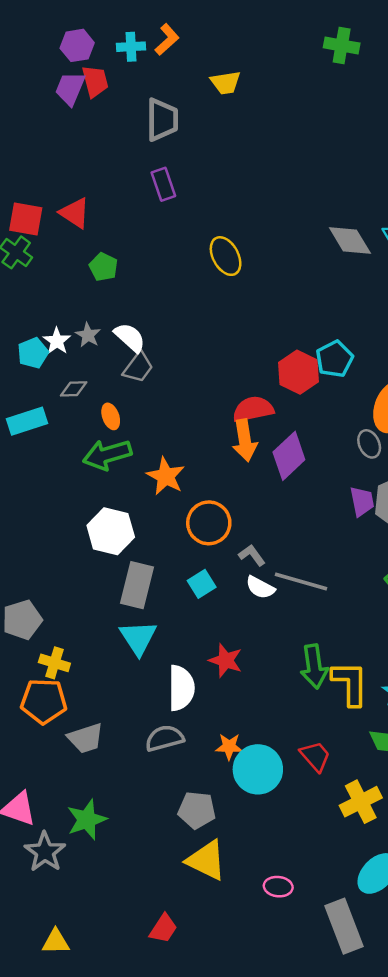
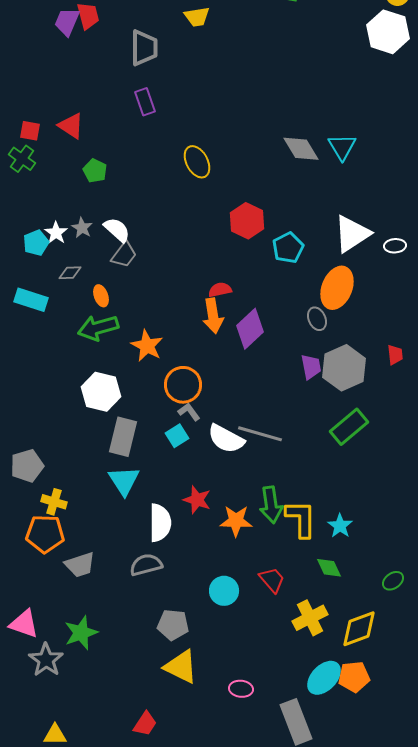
red square: (26, 219) -> (30, 131), size x0.7
red hexagon: (299, 372) -> (247, 221), moved
red semicircle: (253, 409) -> (220, 290), size x0.7
cyan rectangle: (27, 421) -> (31, 300), turned 36
gray L-shape: (252, 555) -> (189, 412), moved
white semicircle: (260, 587) -> (226, 439), size x1.5
orange star: (229, 747) -> (236, 521), moved, size x1.4
cyan circle: (258, 769) -> (224, 591), size x0.7

